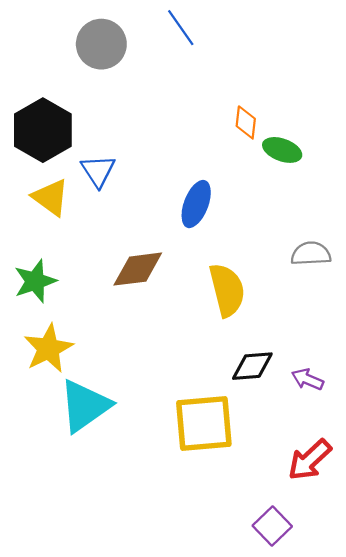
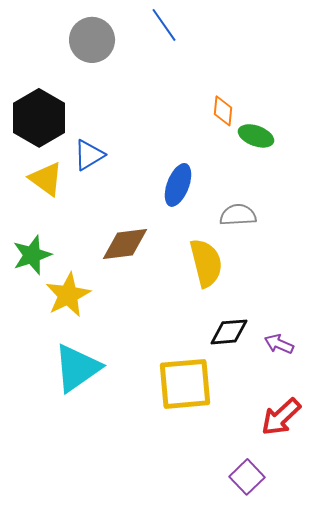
blue triangle: (98, 171) -> (89, 155), turned 32
gray semicircle: (311, 254) -> (238, 215), moved
yellow star: (48, 348) -> (68, 295), moved

